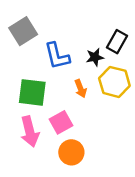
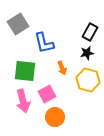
black star: (95, 57) -> (87, 53), moved
yellow hexagon: (114, 82) -> (88, 80), moved

